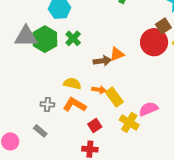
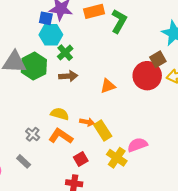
green cross: (73, 38) -> (65, 53), moved
brown arrow: (102, 61) -> (68, 76), moved
gray cross: (47, 104) -> (33, 134), turned 32

